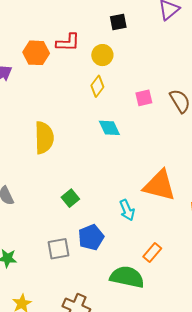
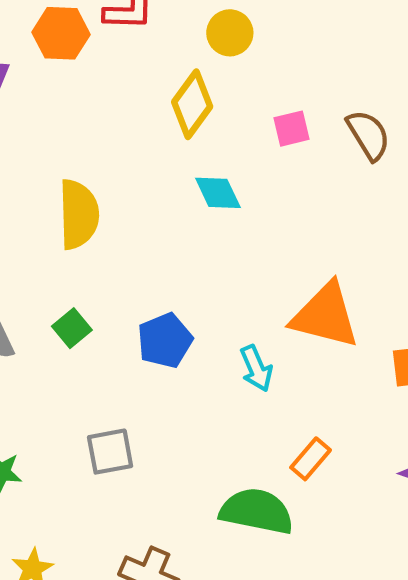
yellow circle: (102, 55) -> (230, 33), moved
yellow diamond: (97, 86) -> (192, 104), size x1.4
green square: (70, 198) -> (72, 328), moved
blue pentagon: (91, 237) -> (165, 341), moved

